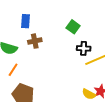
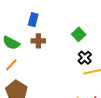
black cross: (84, 48) -> (85, 58), turned 32

